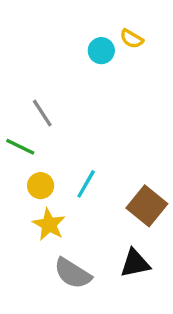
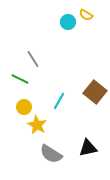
yellow circle: (41, 186) -> (24, 107), moved
brown square: (147, 206) -> (95, 92), moved

